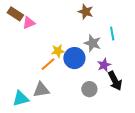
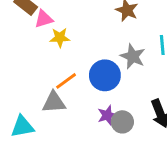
yellow star: (58, 51) -> (60, 38), moved
purple star: (104, 65) -> (107, 115), moved
gray triangle: (41, 90) -> (54, 102), moved

